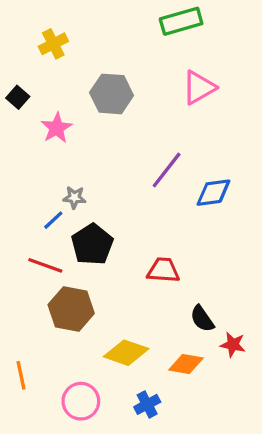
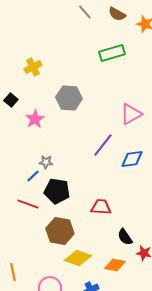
pink triangle: (199, 88) -> (131, 114), moved
black pentagon: (92, 244) -> (57, 191), turned -30
brown hexagon: (71, 309) -> (60, 231), moved

